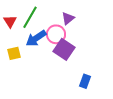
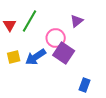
purple triangle: (68, 18) -> (77, 21), moved
blue arrow: (36, 38) -> (36, 57), moved

